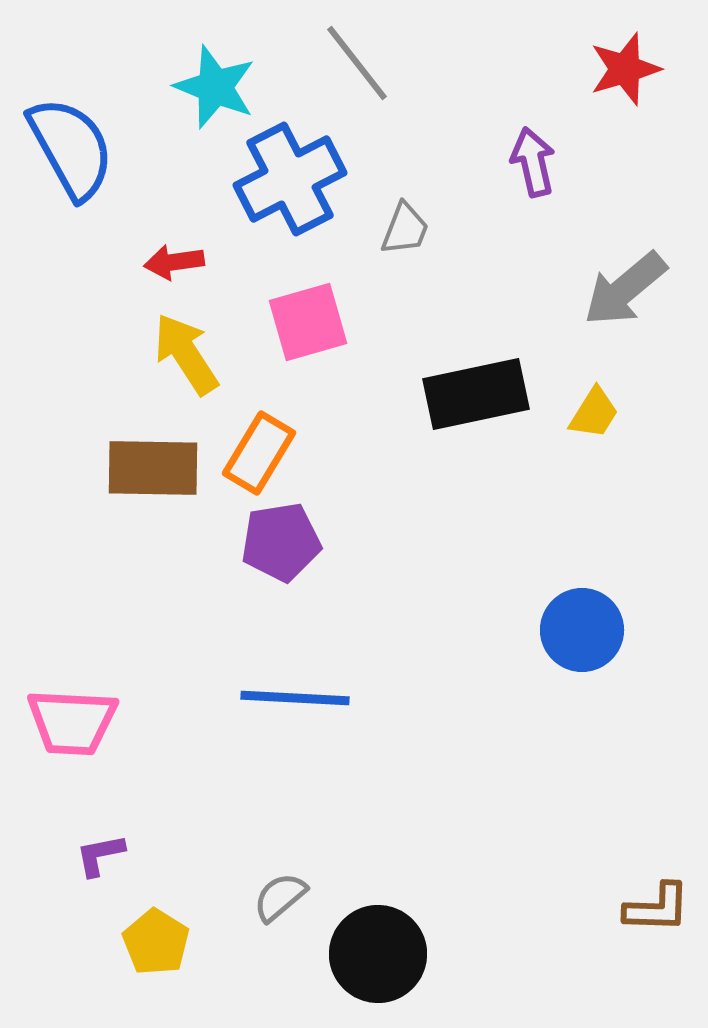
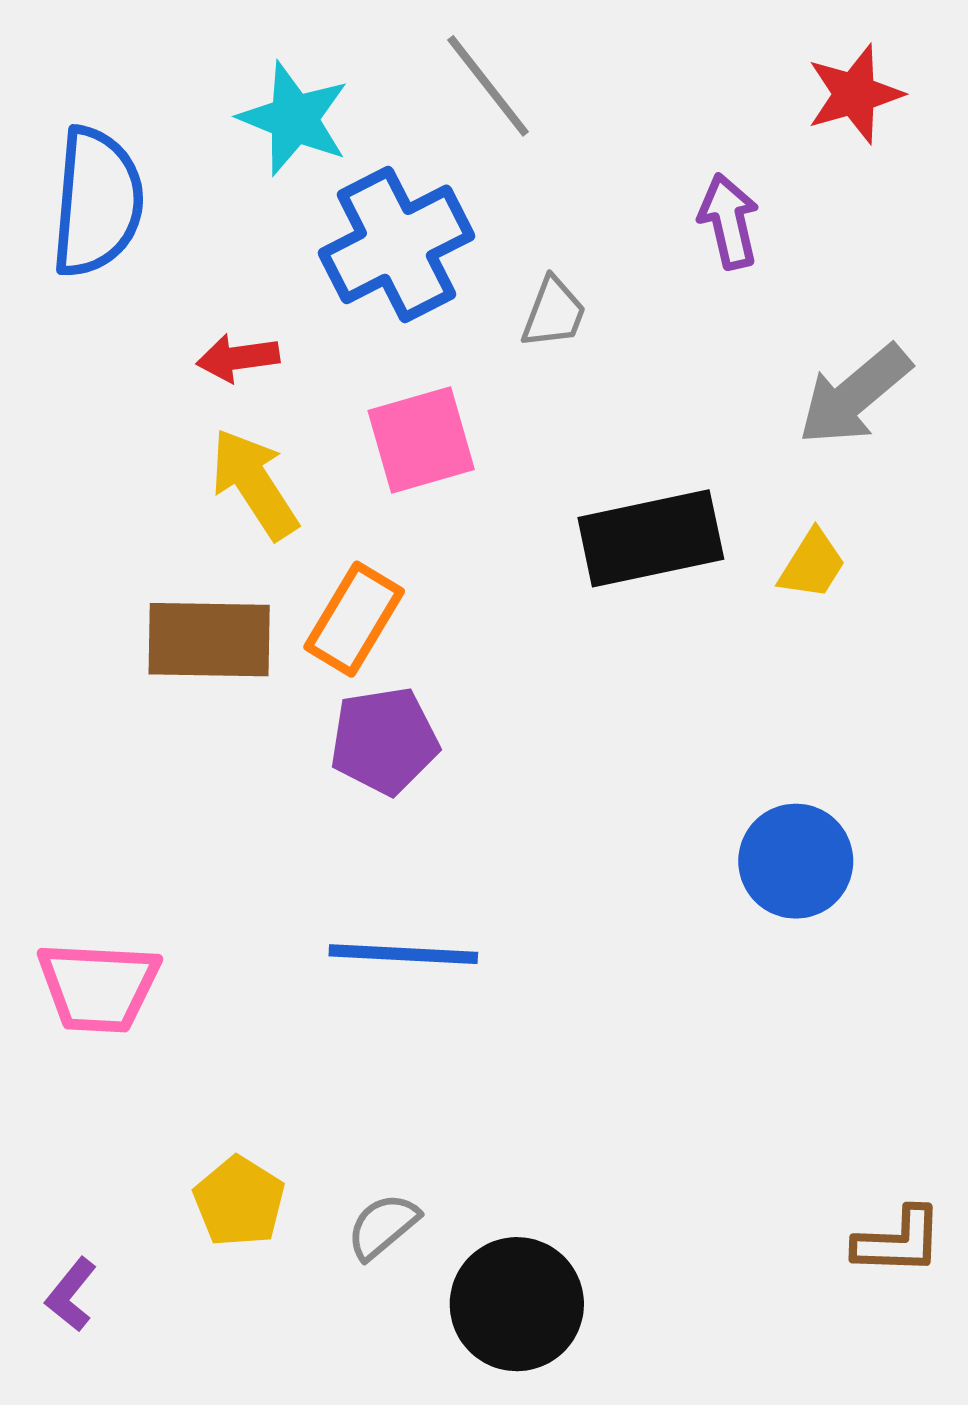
blue semicircle: (71, 148) -> (97, 202), turned 34
purple L-shape: (100, 855) -> (71, 1295), moved, turned -40
yellow pentagon: (156, 942) -> (239, 1202), moved

